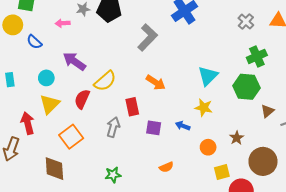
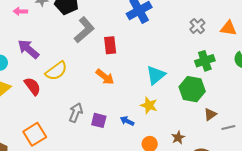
gray L-shape: (147, 37) -> (84, 30), moved
red semicircle: (82, 99) -> (32, 86), turned 114
red rectangle: (132, 107) -> (110, 45), moved
gray arrow: (113, 127) -> (76, 113), moved
orange square: (71, 137) -> (35, 134), moved

